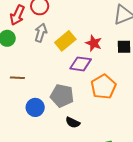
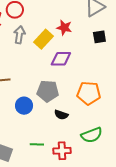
red star: (94, 43) -> (64, 28), moved
orange pentagon: (103, 87) -> (89, 93), moved, turned -30

